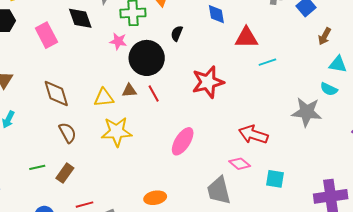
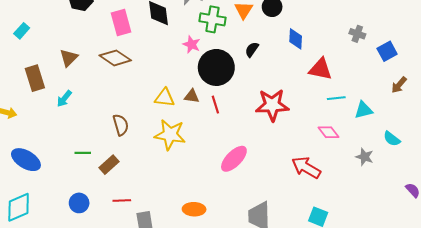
cyan triangle: (338, 64) -> (364, 110), moved, turned -36
brown diamond: (56, 93) -> (115, 58), moved, turned -52
gray star: (307, 112) -> (364, 157), size x0.6
pink diamond: (240, 164) -> (329, 132), moved

